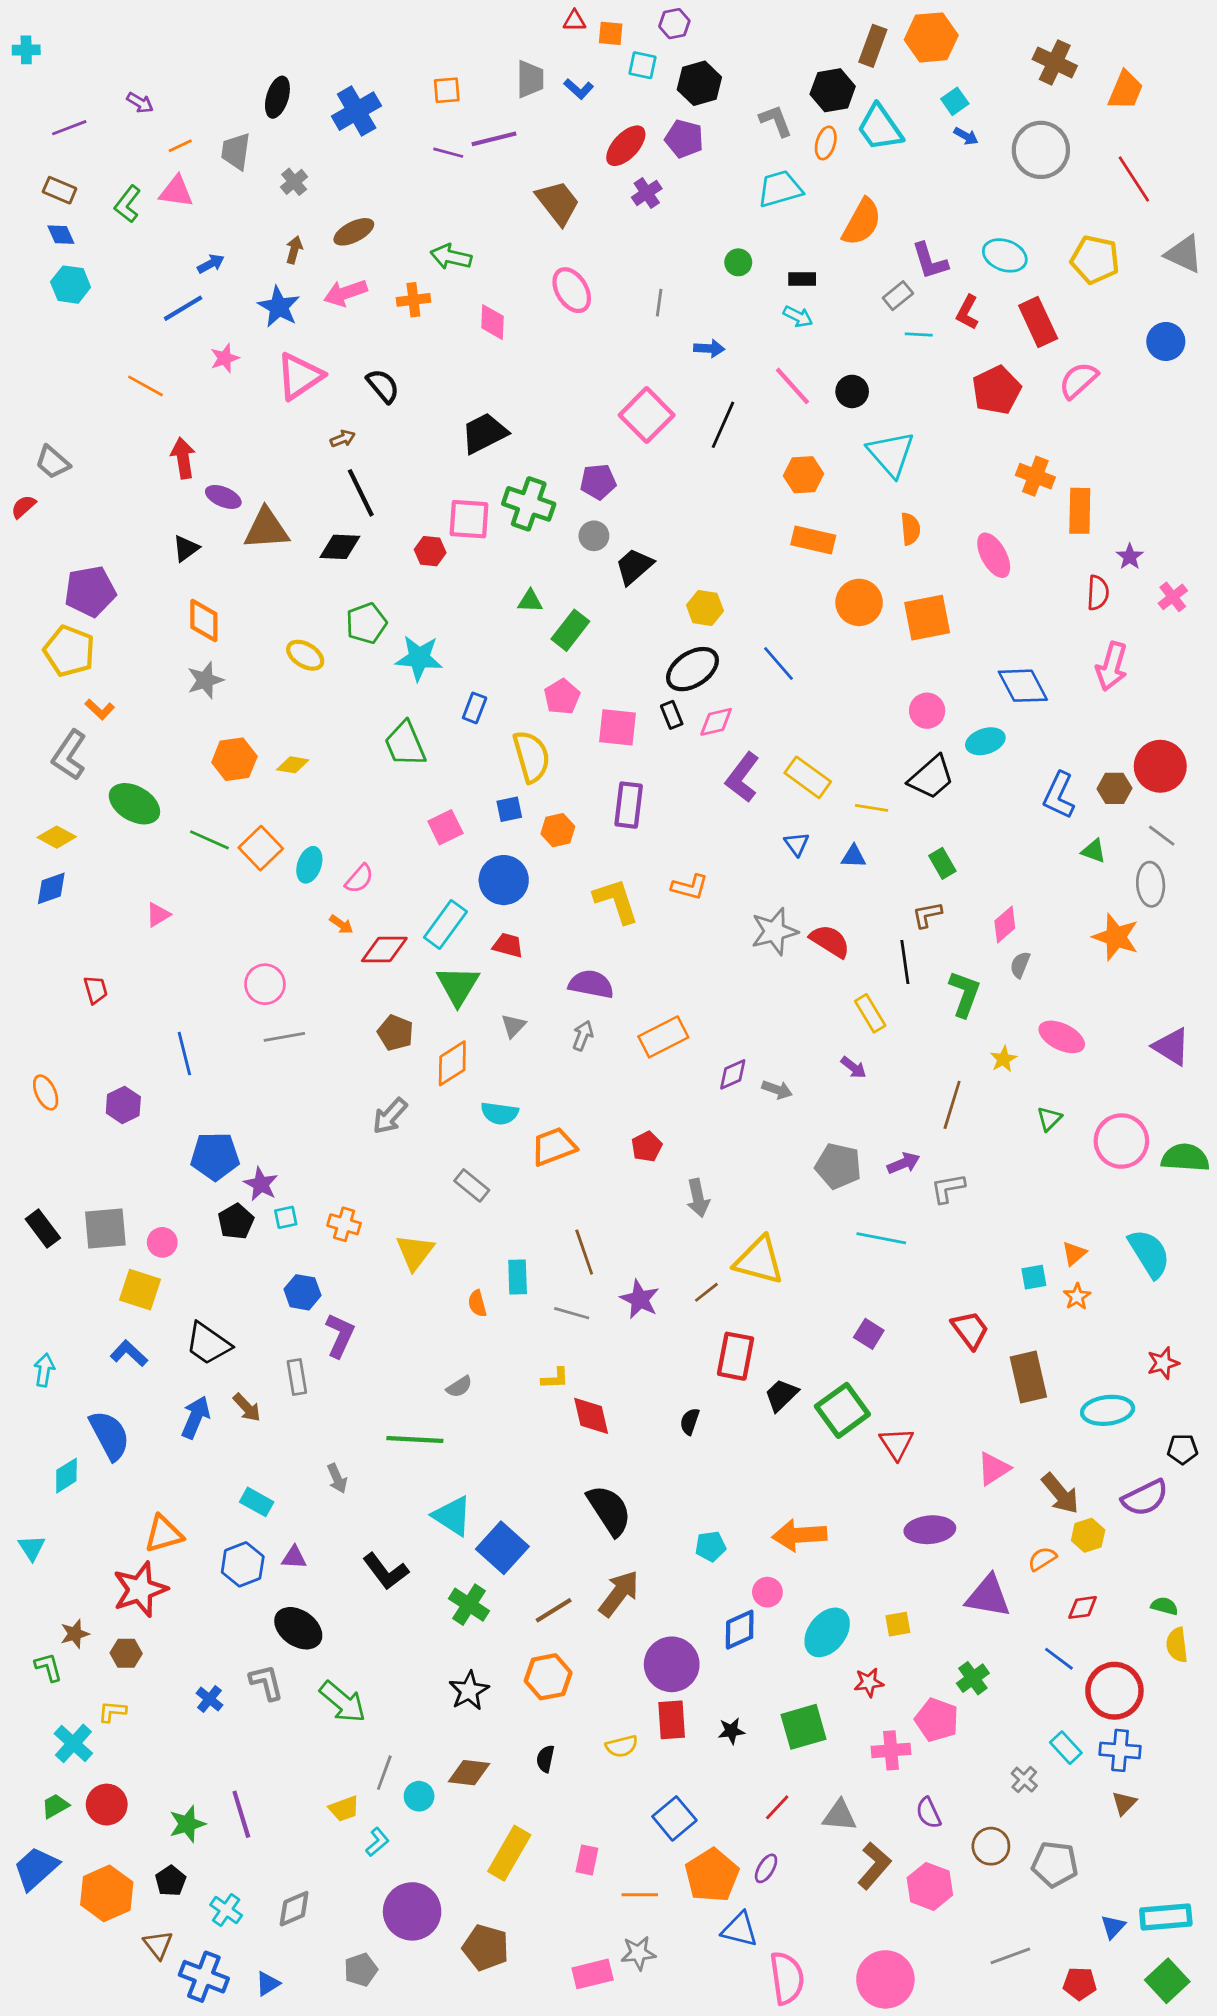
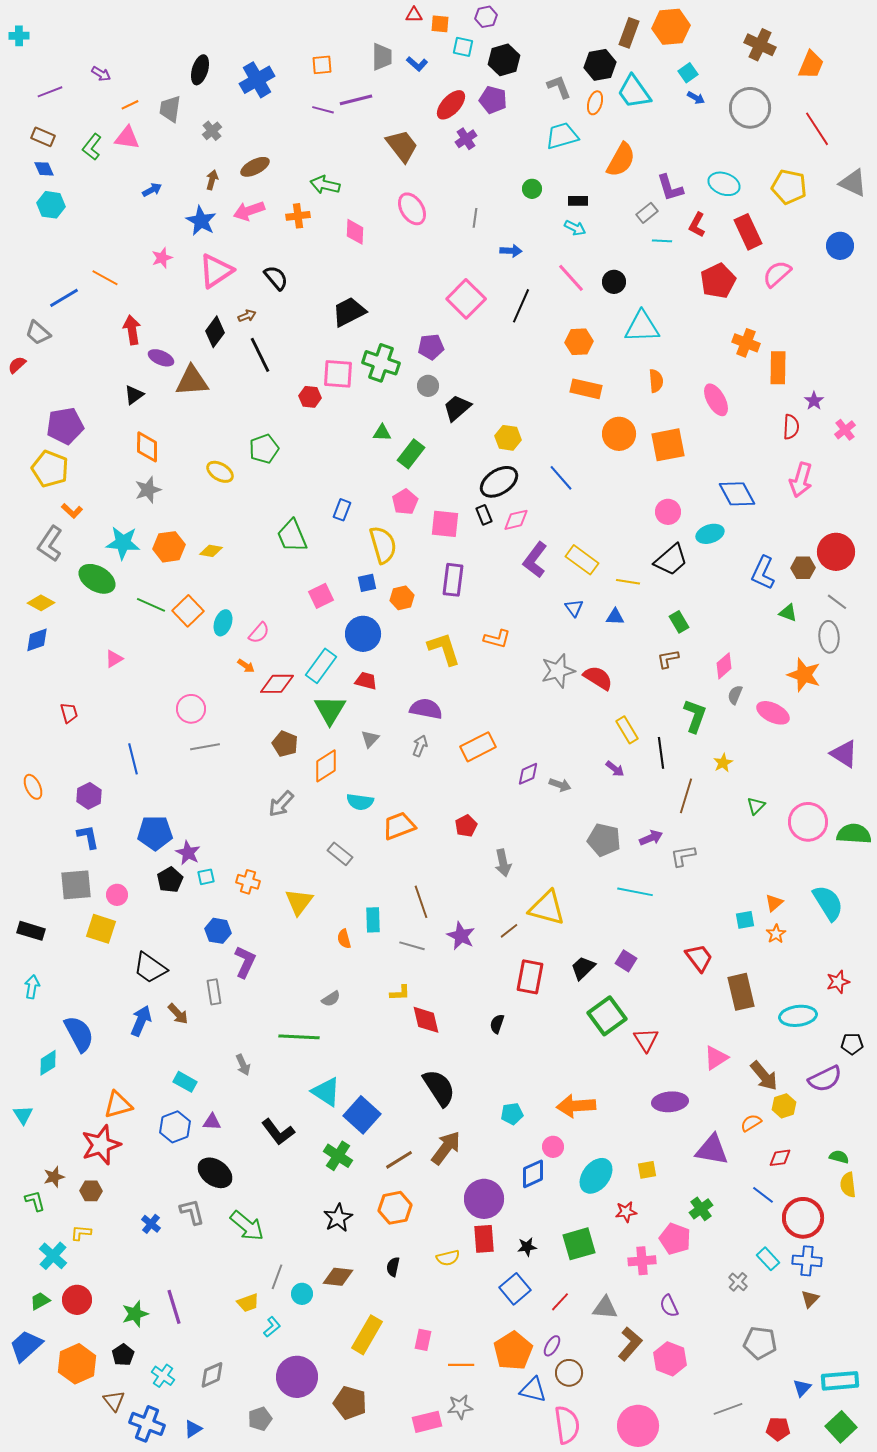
blue line: (183, 308) -> (64, 298), moved
cyan triangle: (891, 454) -> (642, 327), turned -51
black diamond: (340, 547) -> (215, 332), moved, turned -56
cyan star: (419, 658) -> (123, 543), moved
black line: (905, 962) -> (661, 753), moved
pink ellipse: (1062, 1037) -> (773, 713), moved
black rectangle: (43, 1228) -> (31, 931), moved, turned -36
blue L-shape: (129, 1353) -> (88, 837), moved, turned 36
black trapezoid: (781, 1395) -> (583, 968), moved
blue square: (674, 1818) -> (515, 1289), moved
brown circle: (991, 1846) -> (569, 1373), moved

